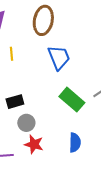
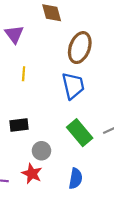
brown ellipse: (43, 20) -> (80, 48), moved
gray circle: (26, 123) -> (41, 151), moved

